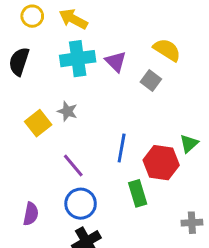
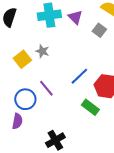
blue line: (122, 148) -> (79, 76), turned 36
green rectangle: (138, 193) -> (90, 107), turned -36
blue circle: (81, 204) -> (25, 99), moved

